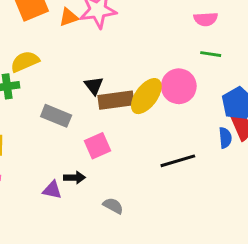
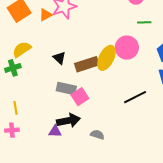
black triangle: (94, 86) -> (59, 58), moved
gray rectangle: (56, 116) -> (66, 89), moved
black arrow: (74, 178) -> (68, 120), size x1.6

